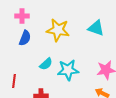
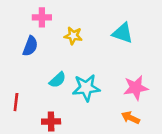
pink cross: (22, 16) -> (42, 17), moved
yellow star: (58, 30) -> (73, 36), size x0.6

